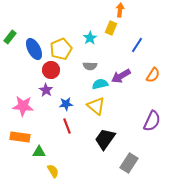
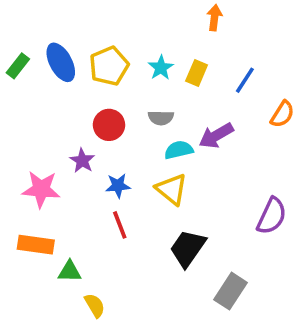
yellow rectangle: (111, 28) -> (197, 73), moved
blue ellipse: (34, 49) -> (61, 62), moved
yellow pentagon: (61, 49) -> (109, 66), moved
red circle: (51, 70) -> (109, 125), moved
orange semicircle: (153, 75) -> (282, 114), moved

